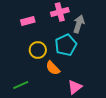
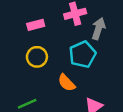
yellow circle: (38, 50) -> (37, 57), moved

